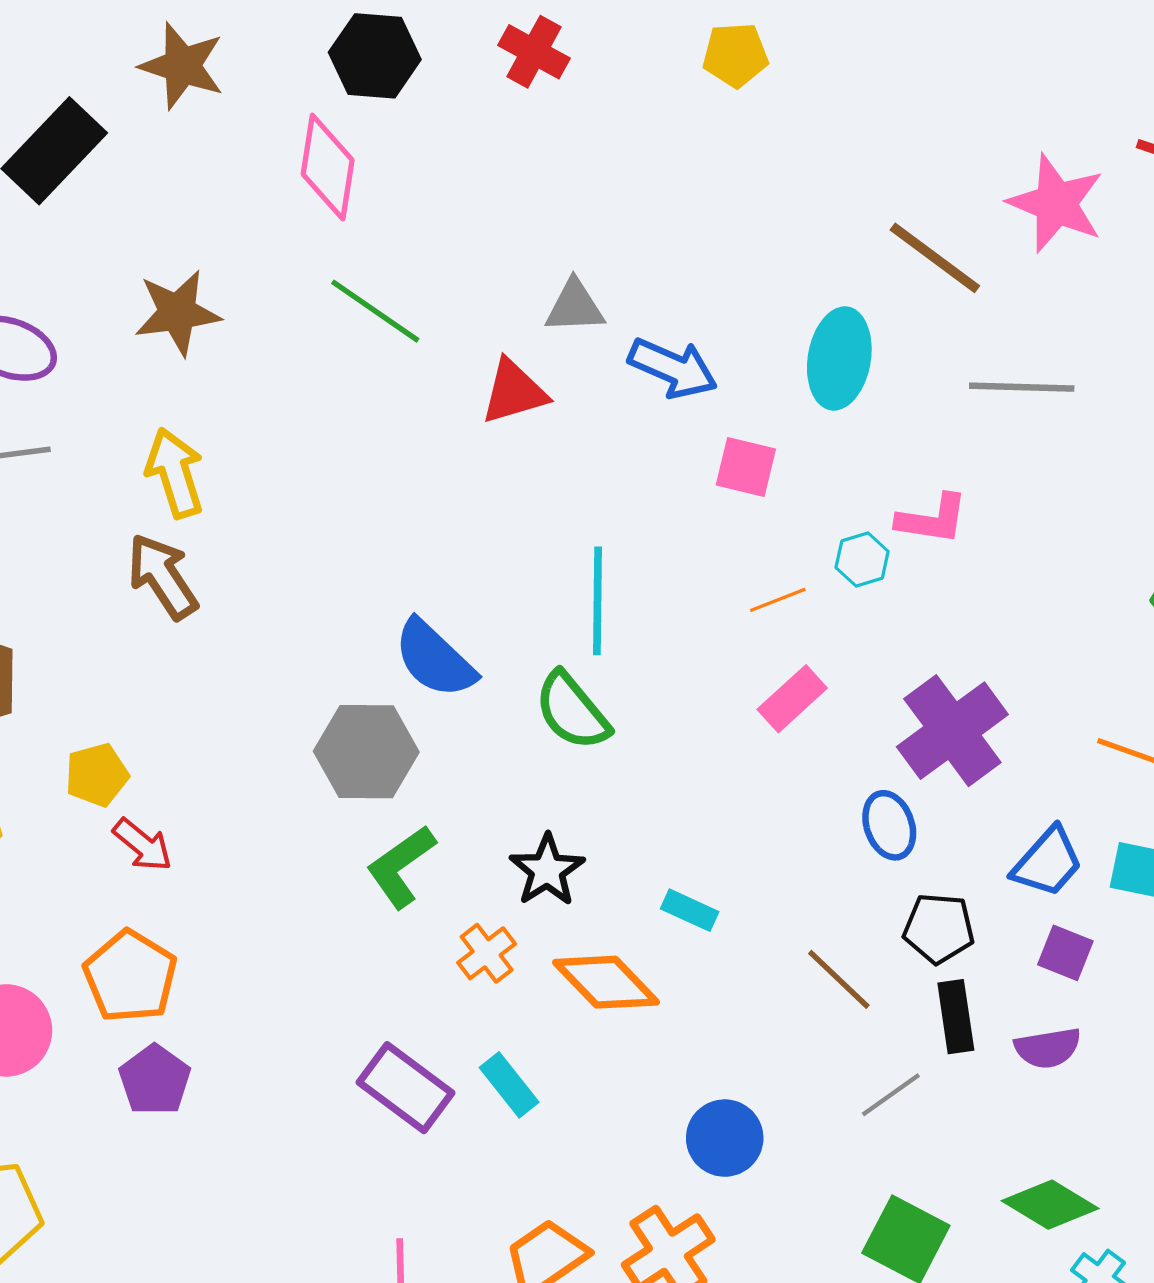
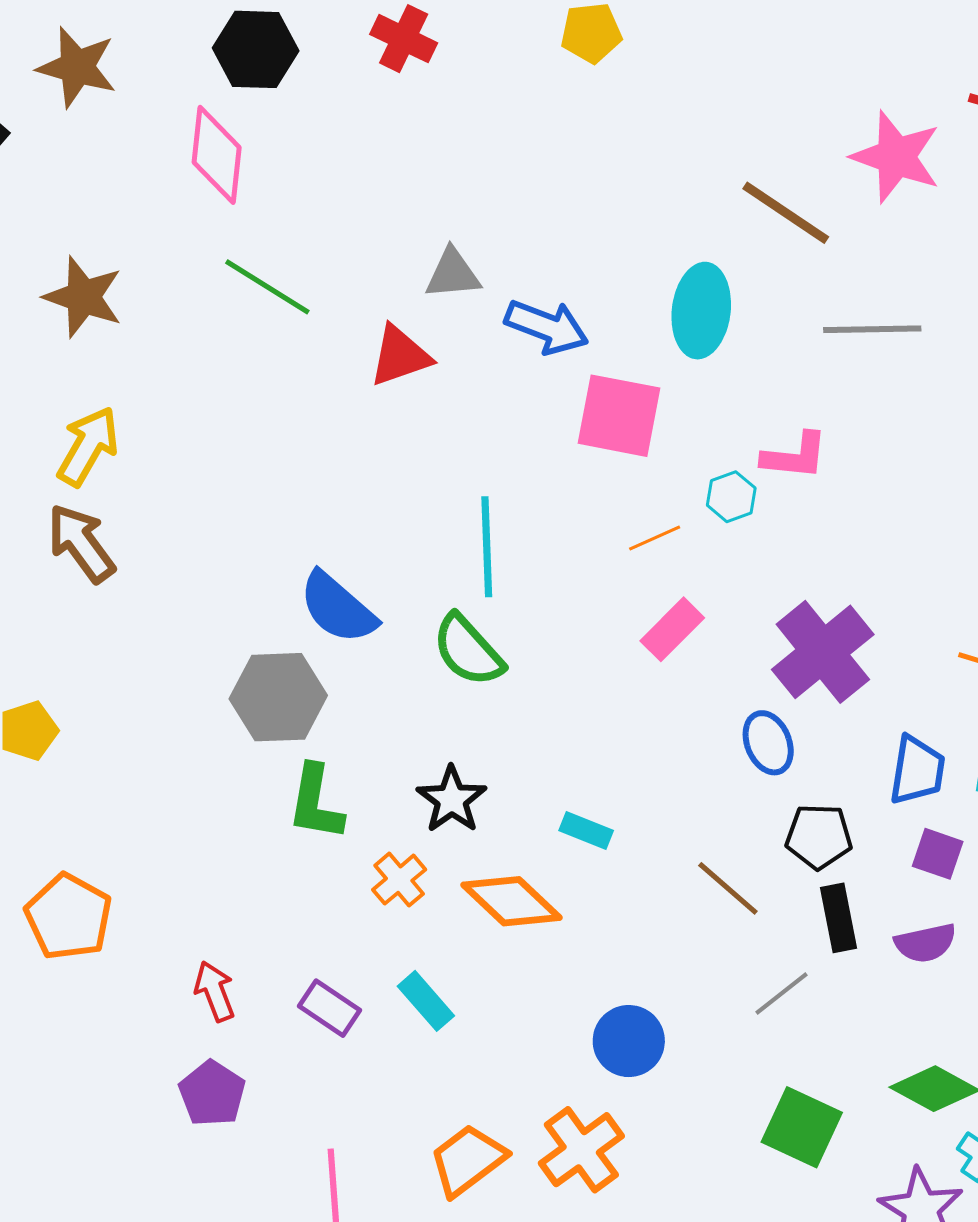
brown star: (177, 313) -> (83, 297), turned 30
pink square: (746, 467) -> (619, 416), size x1.5
yellow arrow: (175, 473) -> (88, 446), turned 50
red arrow: (143, 845) -> (215, 991), moved, turned -148
blue trapezoid: (1048, 862) -> (917, 770), turned -30
green L-shape: (401, 867) -> (316, 803), turned -42
purple pentagon: (155, 1080) -> (212, 1093), moved
purple rectangle: (406, 1088) -> (330, 1008), size x0.7

